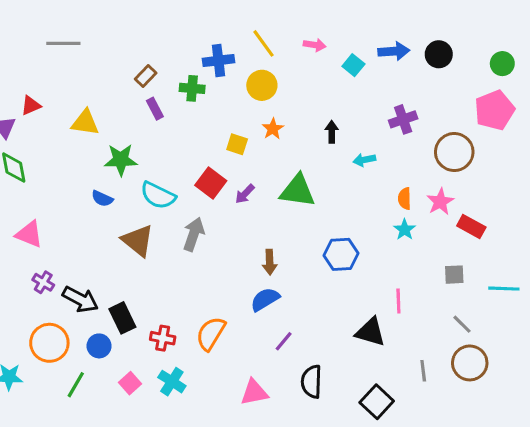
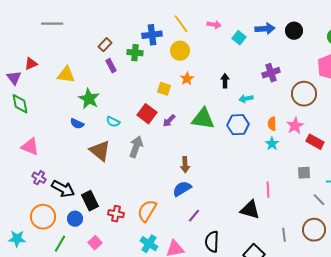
green star: (121, 160) -> (89, 99), turned 30
cyan semicircle: (158, 195) -> (113, 122), size x0.6
blue hexagon: (341, 254) -> (238, 125), moved
gray line: (462, 324) -> (319, 200), moved
cyan cross: (172, 382) -> (149, 244), moved

